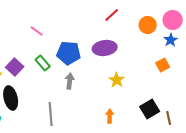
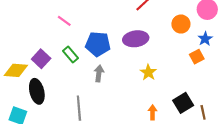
orange circle: (148, 25) -> (181, 24), moved
blue star: (171, 40) -> (205, 39), moved
orange arrow: (110, 116) -> (153, 112), moved

